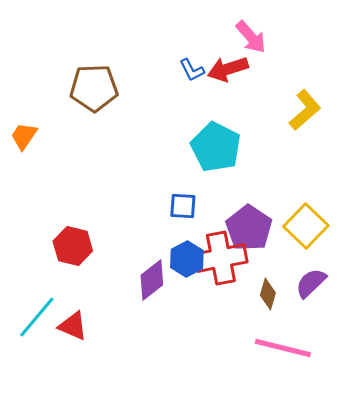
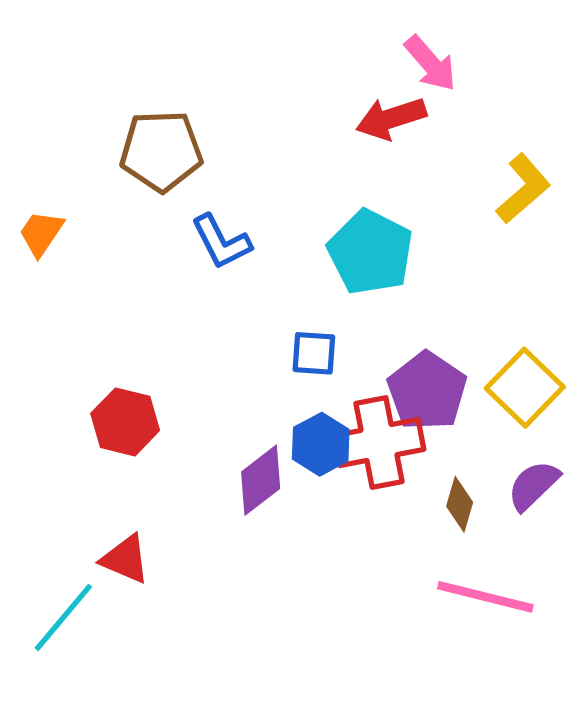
blue L-shape: (192, 70) -> (221, 242), moved, size x1.4
cyan line: (37, 317) -> (63, 617), moved

